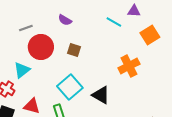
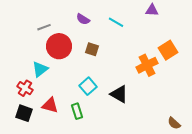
cyan line: (114, 22) -> (116, 22), moved
orange square: (150, 35) -> (168, 50), moved
cyan square: (70, 87) -> (88, 86), size x0.7

